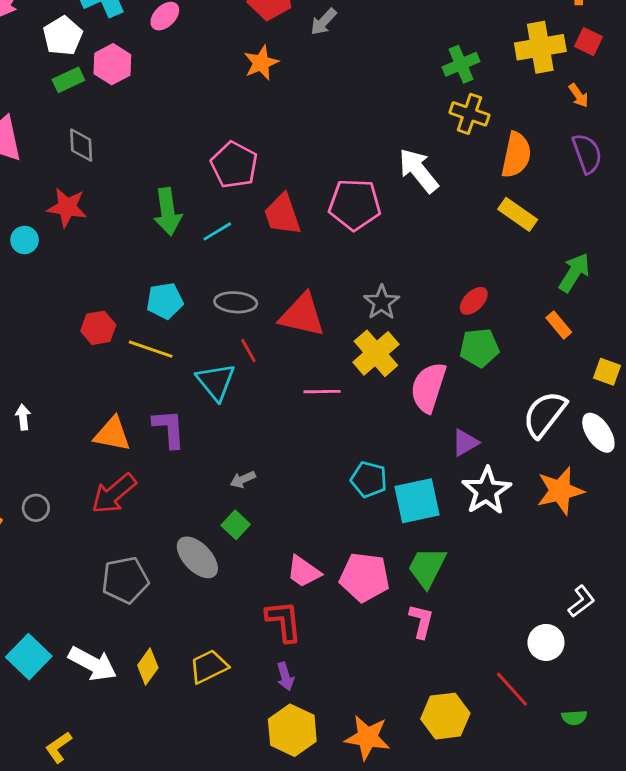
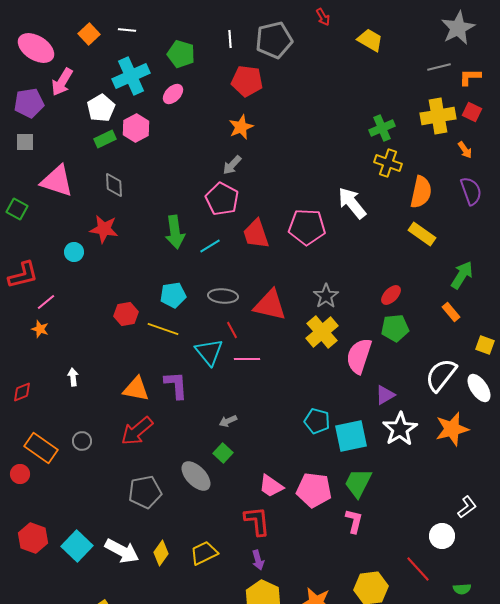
gray arrow: (324, 22) -> (232, 165), moved
pink line: (322, 392) -> (247, 359), moved

